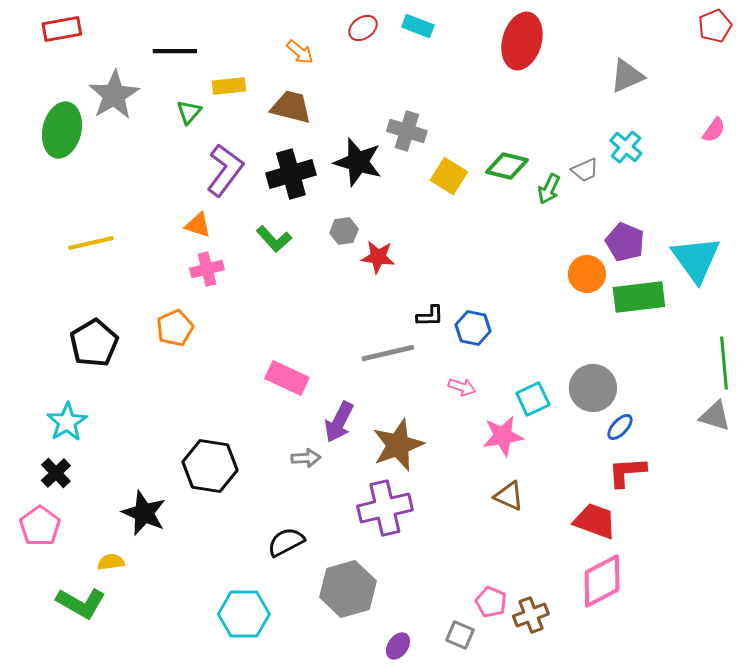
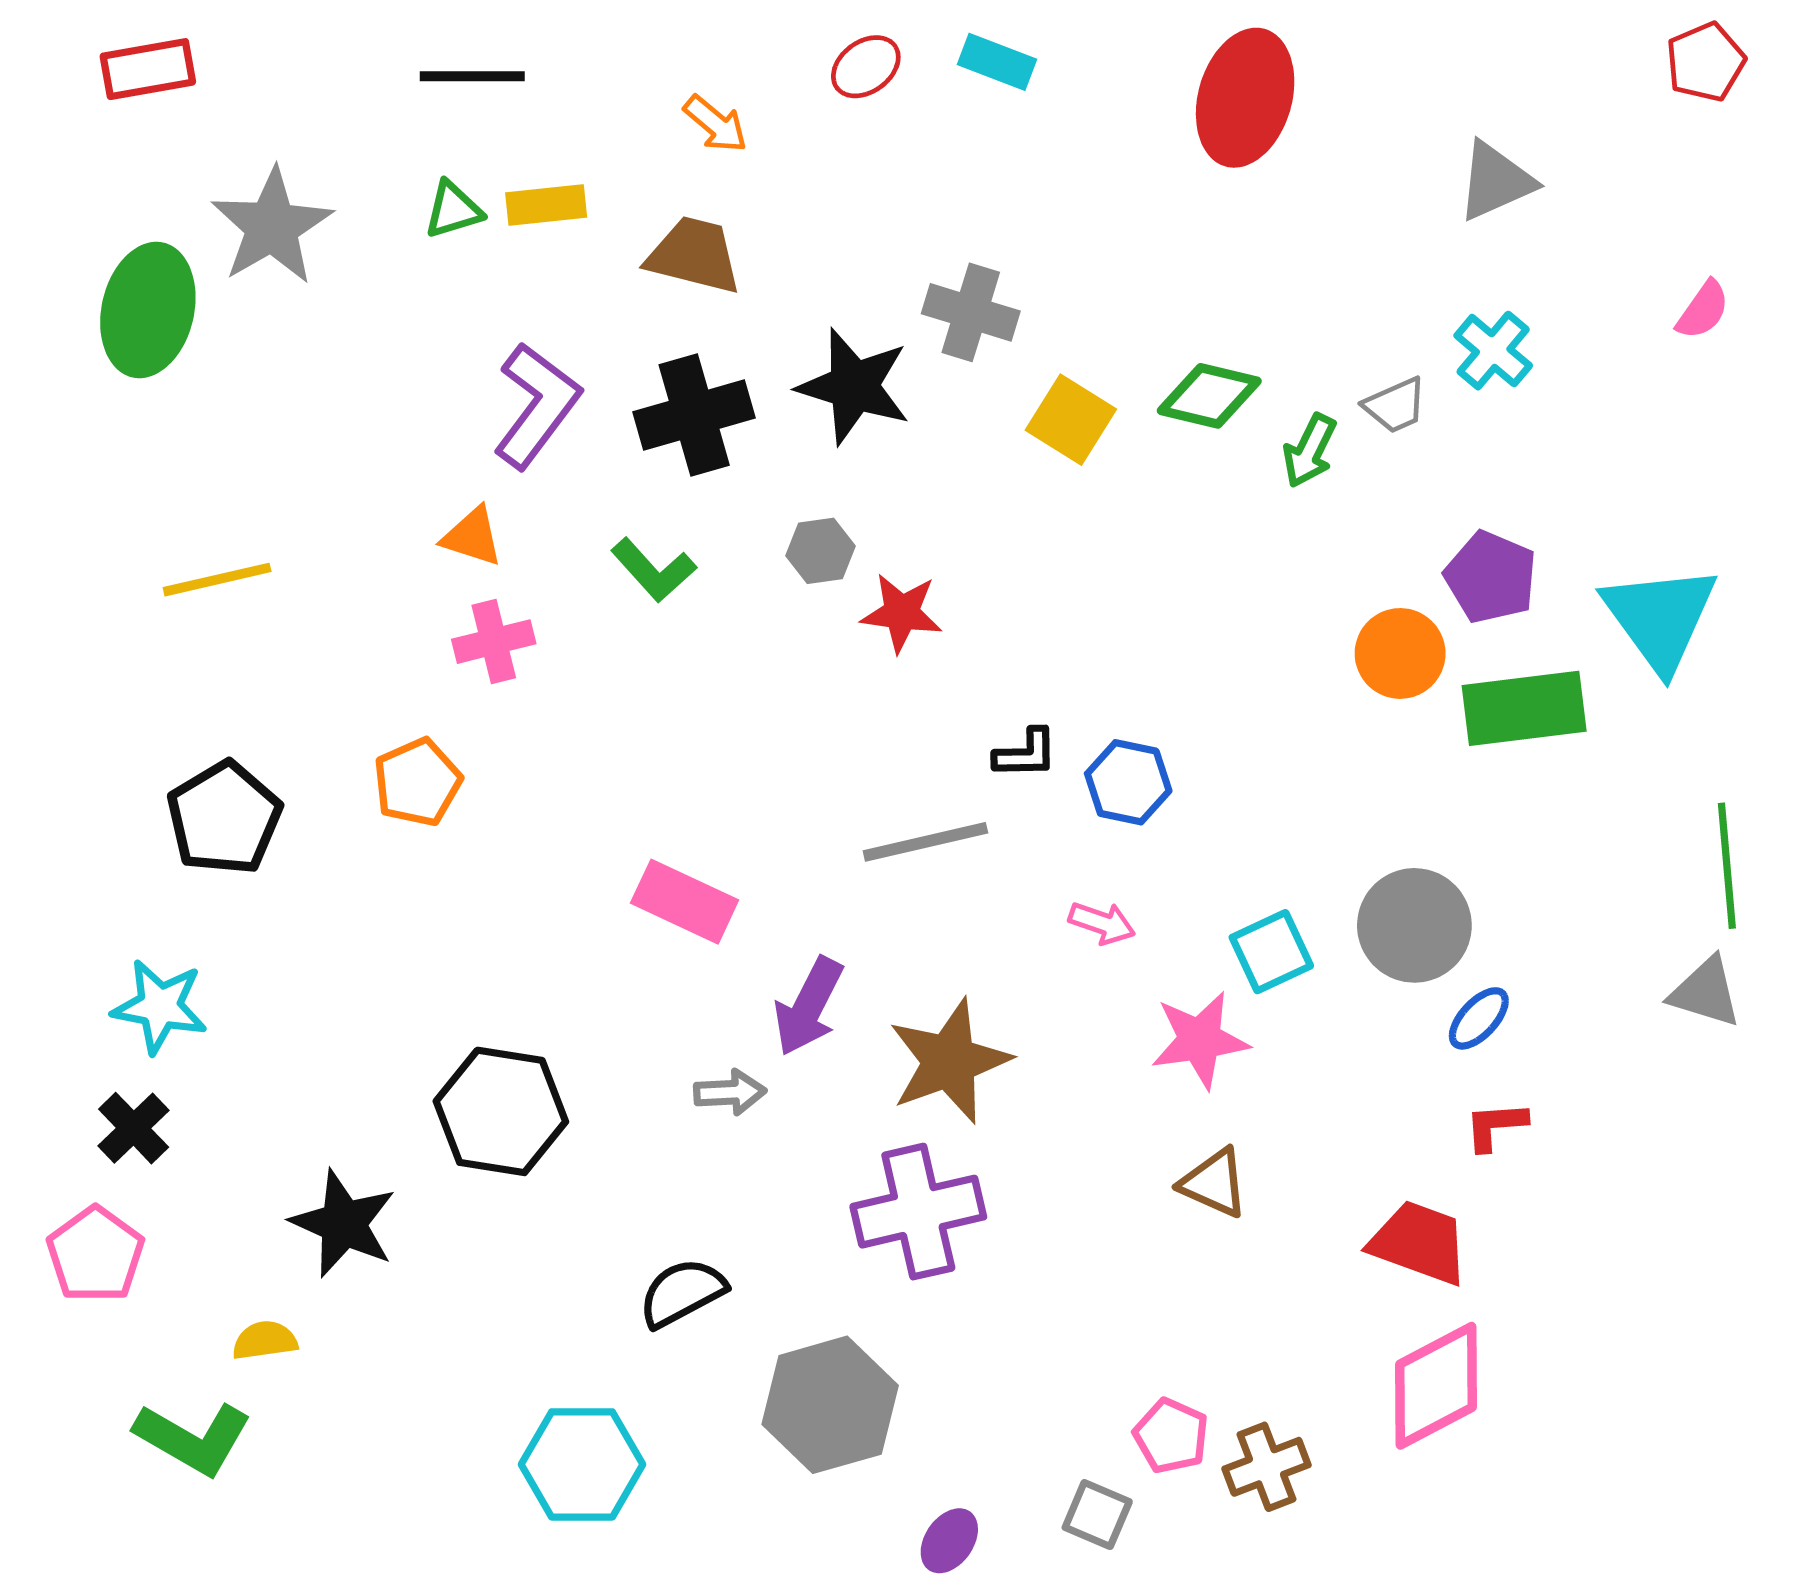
black line: (175, 51) -> (472, 76), moved
green triangle: (189, 112) -> (453, 210), moved, turned 32
cyan star: (67, 422) -> (160, 1006), turned -30
red L-shape: (627, 472) -> (1496, 1126), size x0.7

